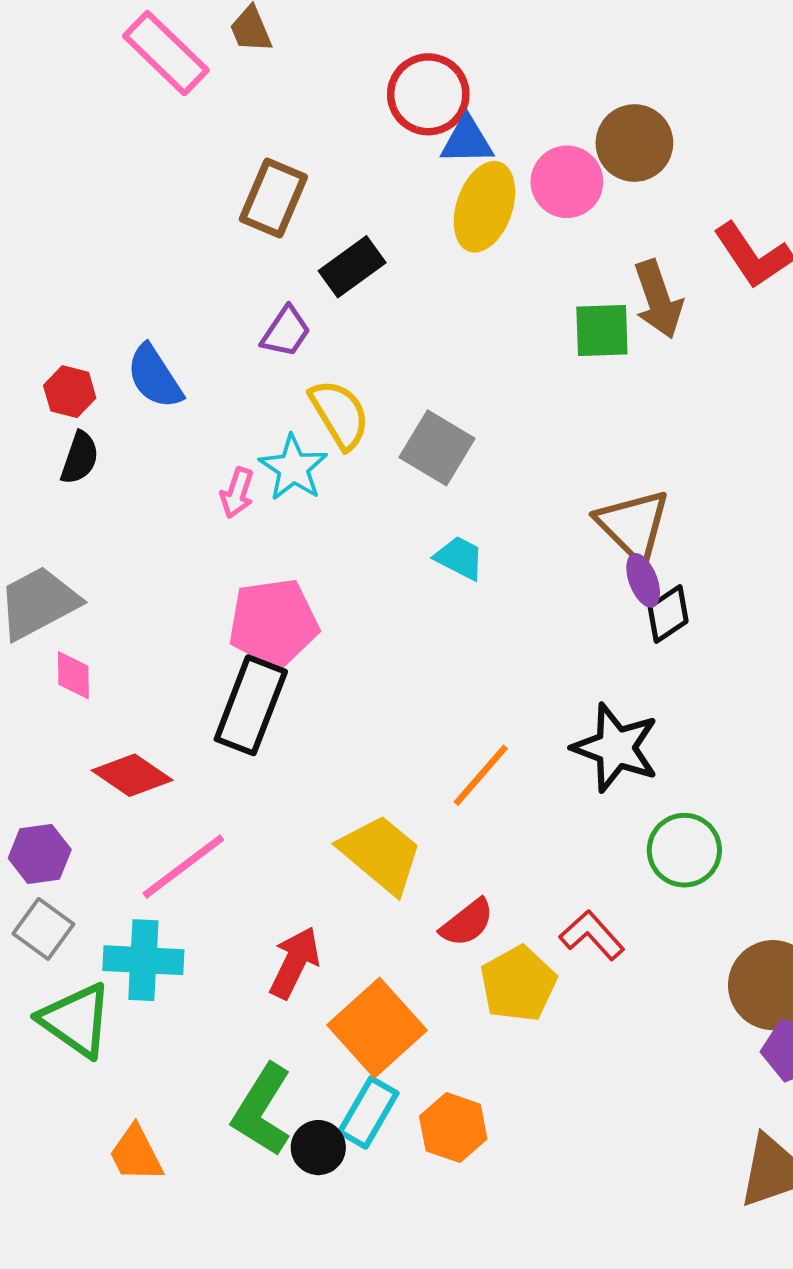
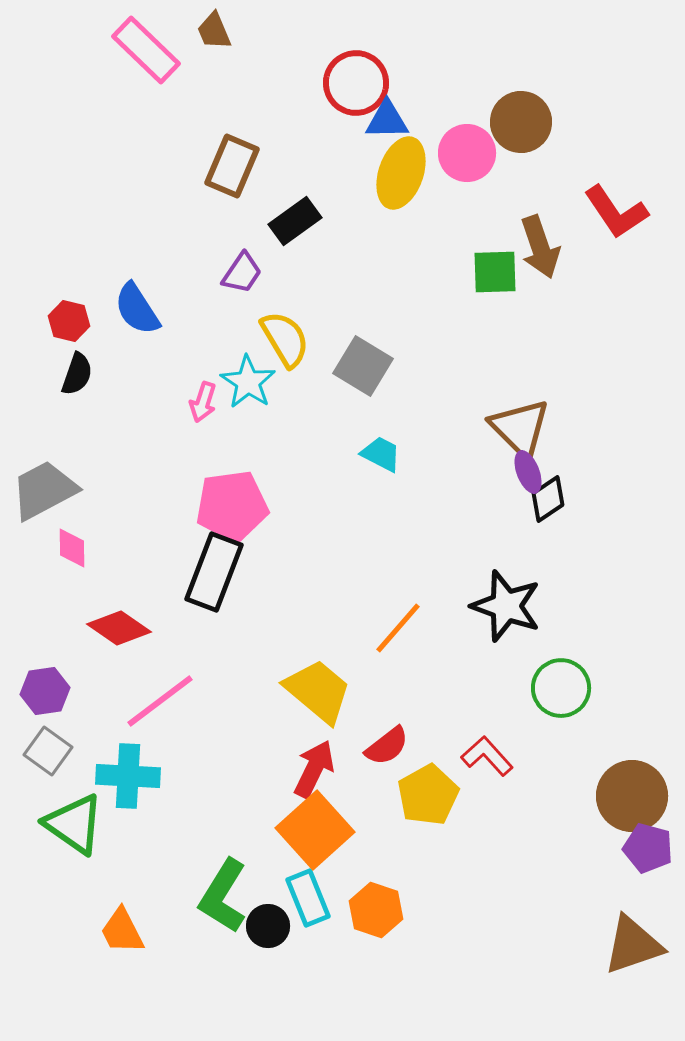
red arrow: (295, 963) -> (314, 769), moved
cyan rectangle: (368, 1113) -> (308, 898), turned -52

